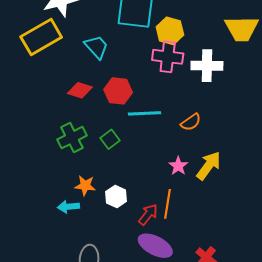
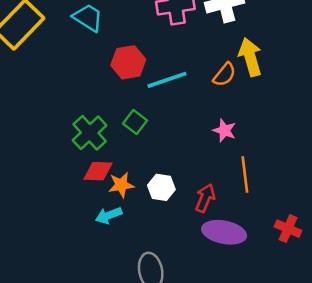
red diamond: (80, 90) -> (98, 171), moved
yellow arrow: (209, 166) -> (250, 57), moved, turned -36
orange line: (168, 204) -> (245, 174), moved

